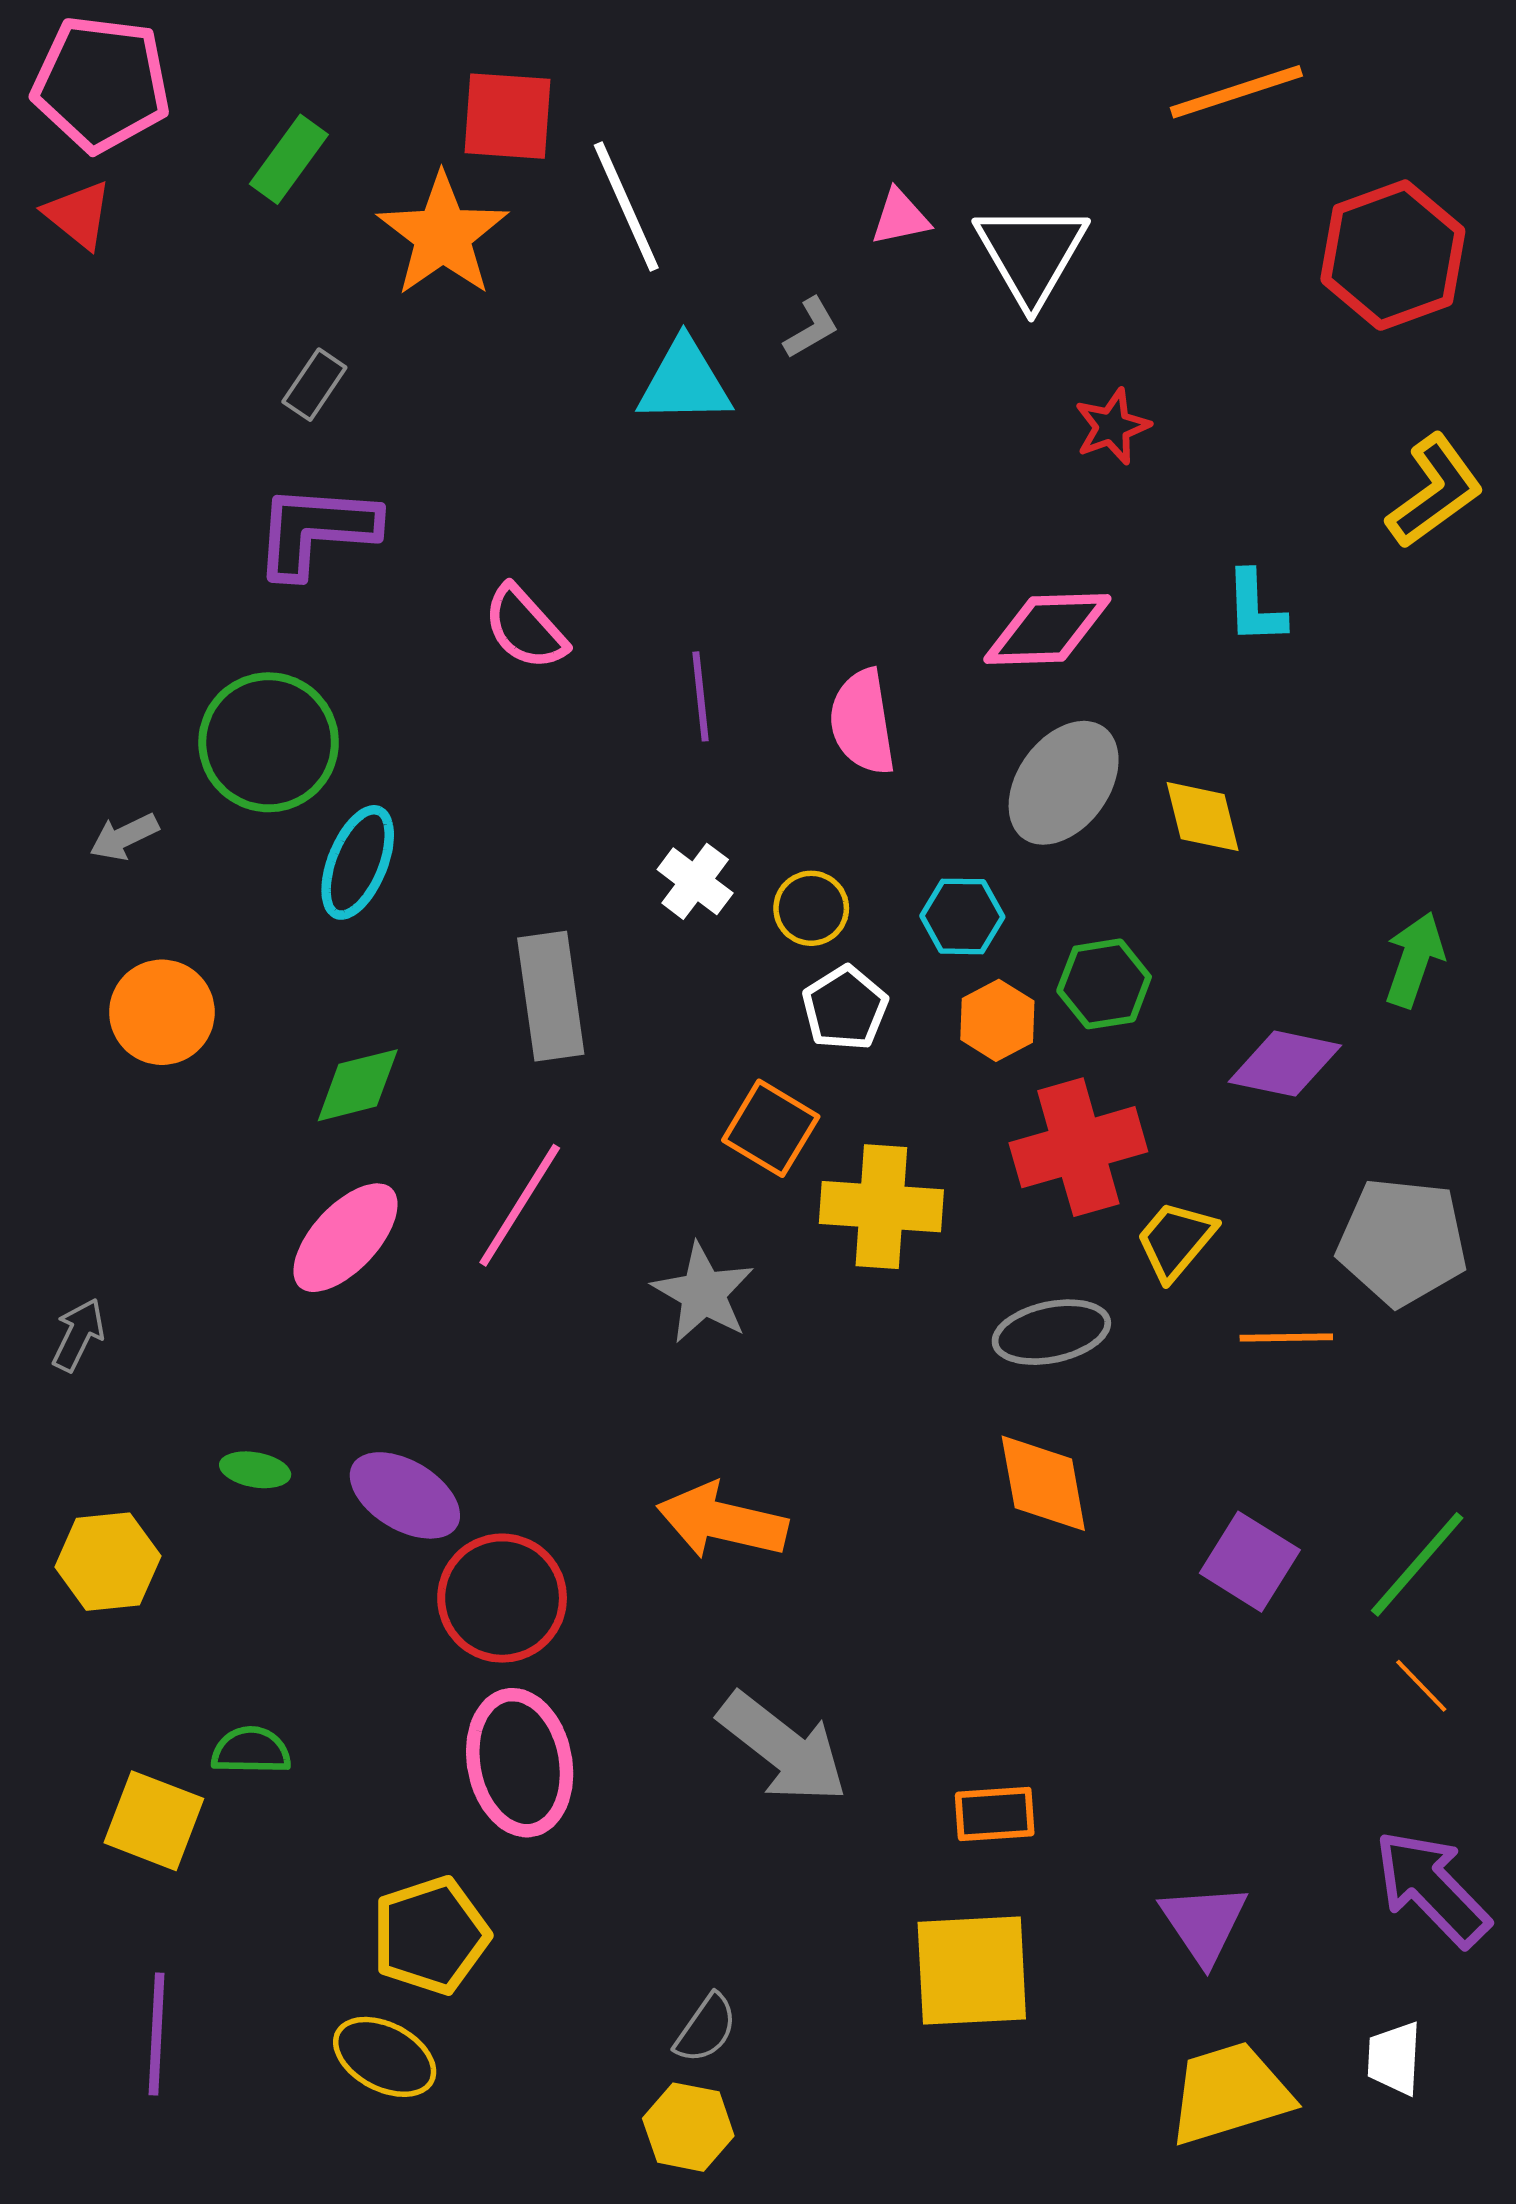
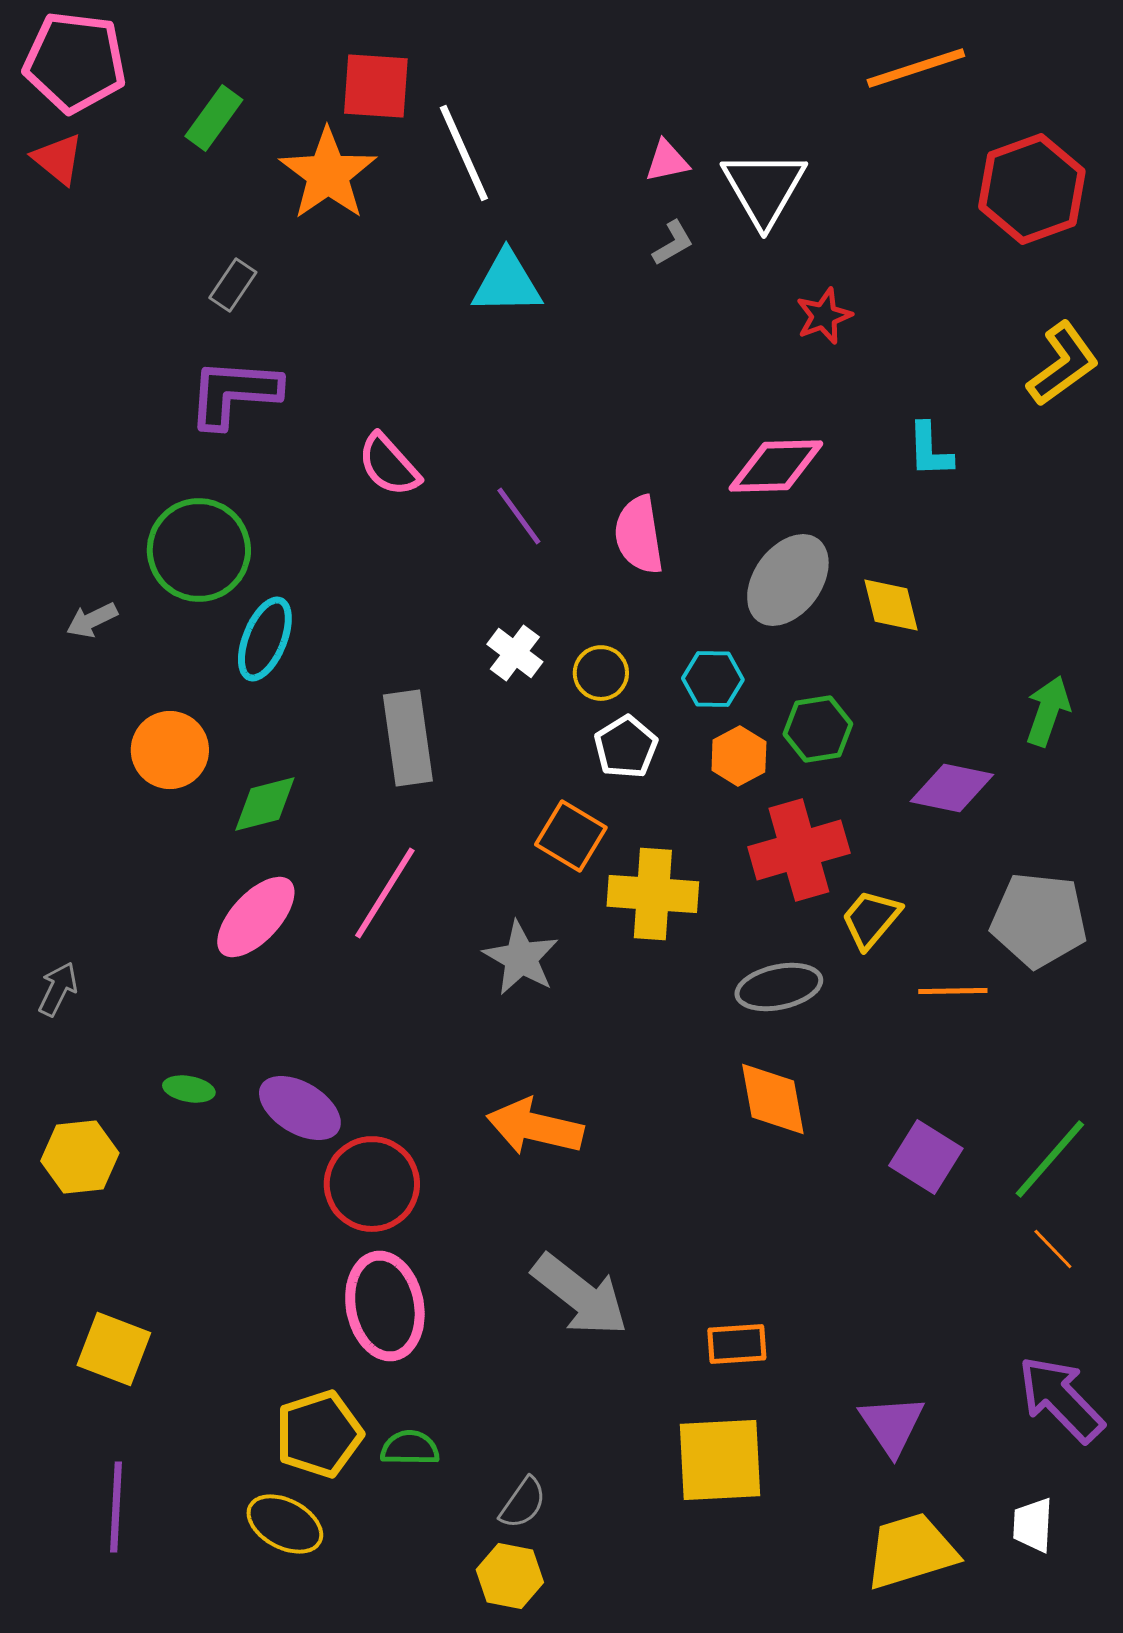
gray L-shape: (811, 328) -> (673, 243), moved
purple line: (700, 696) -> (519, 516), turned -30
orange circle: (162, 1012) -> (170, 750), moved
green semicircle: (251, 1751) -> (410, 1448), moved

